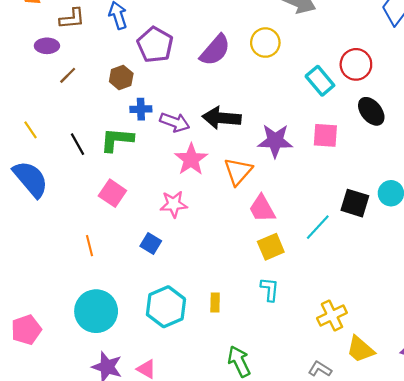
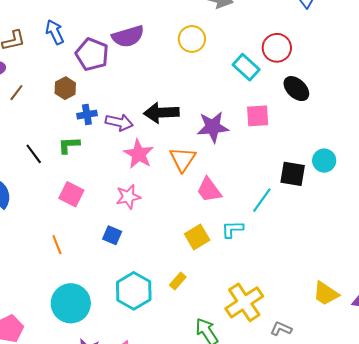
purple semicircle: (215, 50) -> (128, 36), moved, turned 40
green L-shape: (117, 140) -> (69, 145), size x0.7
yellow square: (271, 247) -> (197, 237), moved
cyan L-shape: (270, 289) -> (232, 229), moved, turned -90
yellow rectangle: (215, 302) -> (178, 281), turned 48
yellow cross: (332, 316) -> (244, 302), moved, size x1.4
yellow trapezoid: (360, 349) -> (326, 293), moved

